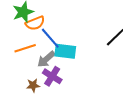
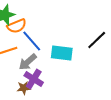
cyan rectangle: (65, 51) -> (62, 53), moved
brown star: (33, 85) -> (24, 88), moved

